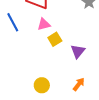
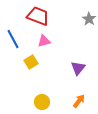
yellow square: (55, 39) -> (31, 62), moved

